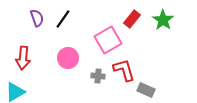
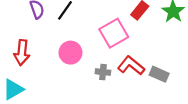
red L-shape: (124, 70) -> (131, 66), turned -35
gray rectangle: (146, 90) -> (159, 74), moved

